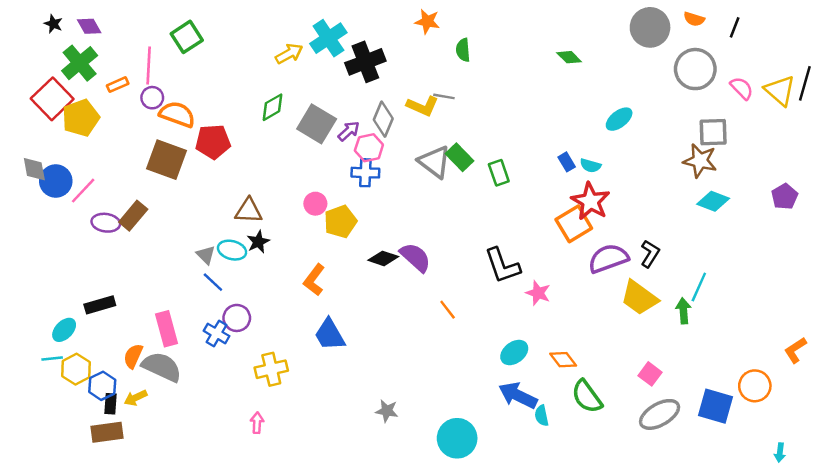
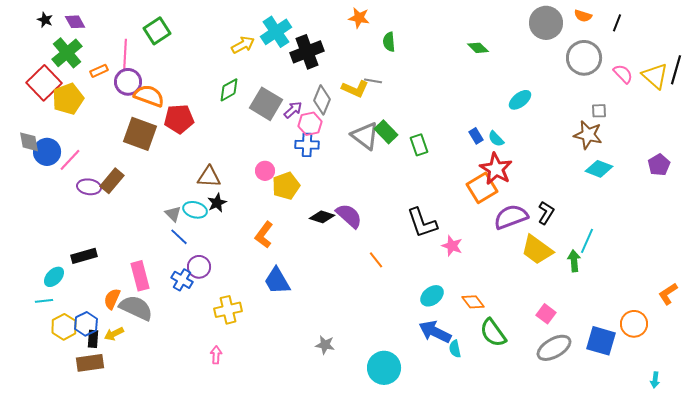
purple circle: (152, 98) -> (128, 82), size x1.4
gray square: (713, 132) -> (599, 111), size x0.6
cyan semicircle: (590, 166) -> (496, 139), turned 30
yellow hexagon: (76, 369) -> (64, 327), moved

